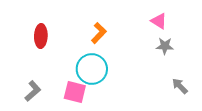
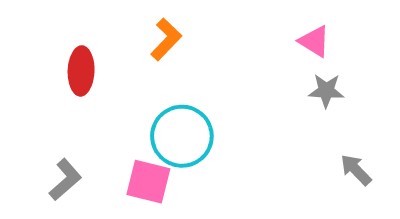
orange L-shape: (99, 33) -> (166, 39), moved

